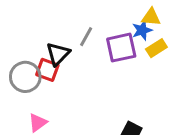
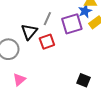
red square: (47, 70) -> (47, 42), moved, turned -35

